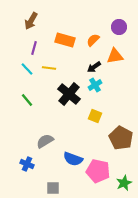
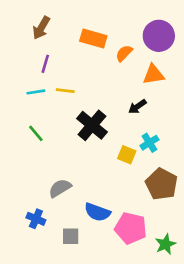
purple circle: (119, 27) -> (159, 36), size x1.5
orange rectangle: (65, 40) -> (93, 38), moved
black arrow: (94, 67) -> (137, 107), moved
cyan line: (27, 69) -> (36, 92), turned -56
cyan cross: (95, 85) -> (149, 143), moved
gray square: (53, 188) -> (71, 236), moved

